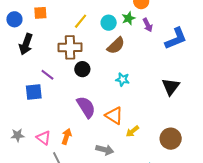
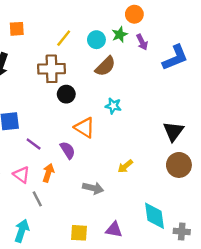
purple line: (47, 75) -> (34, 144), moved
black triangle: (171, 87) -> (173, 131), moved
purple semicircle: (86, 107) -> (68, 150), moved, size x0.7
orange triangle: (114, 116) -> (85, 128), moved
brown circle: (171, 139) -> (179, 165), moved

